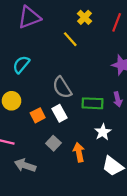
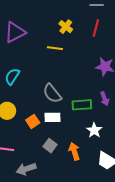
yellow line: (70, 39) -> (55, 48), turned -35
white rectangle: (59, 113) -> (52, 117), turned -56
gray arrow: (25, 165) -> (26, 169), turned -30

